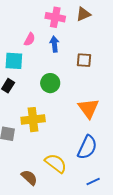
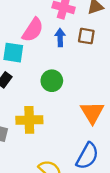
pink semicircle: (30, 39) -> (33, 30), size x1.6
brown square: (84, 60) -> (86, 36), moved

